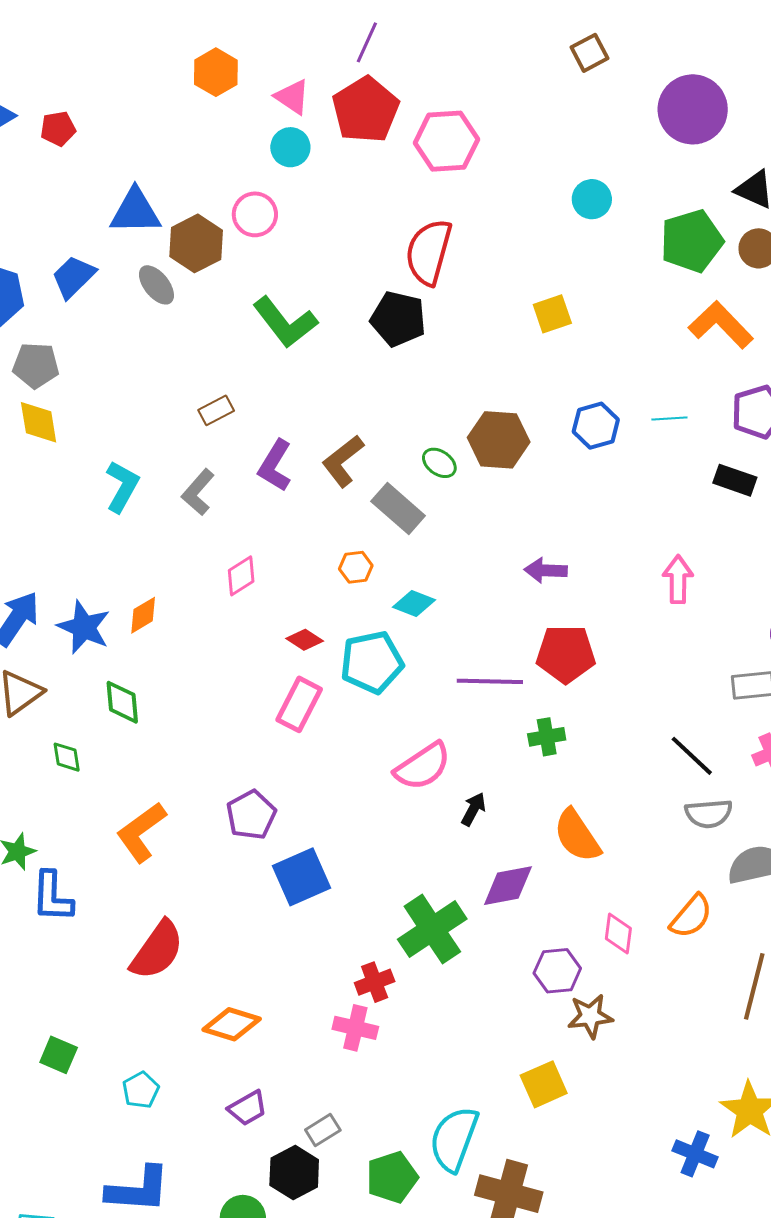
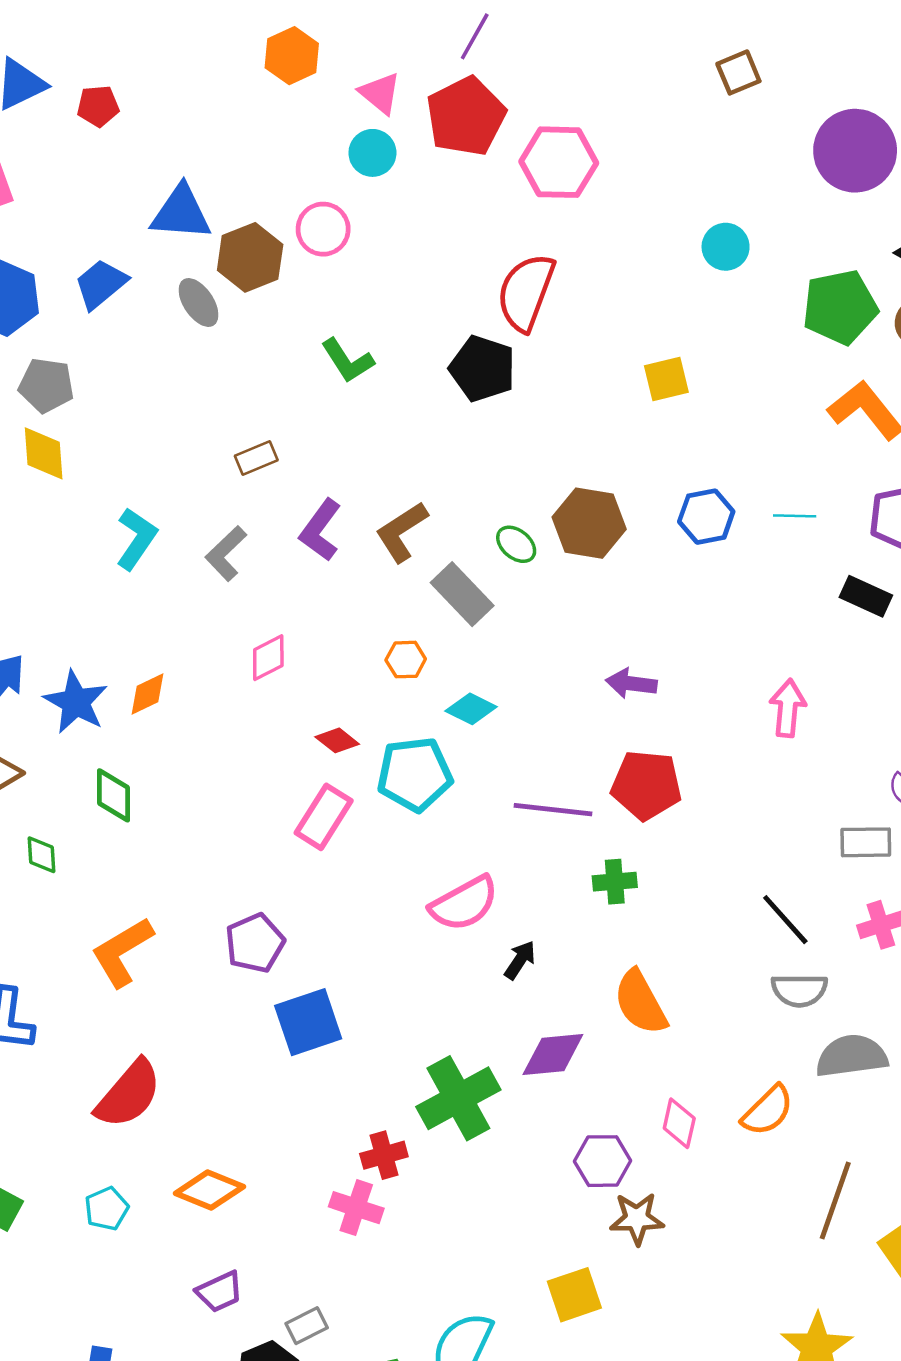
green L-shape: (285, 322) -> (348, 361), size x0.7
cyan pentagon: (141, 1090) -> (107, 1209), moved

